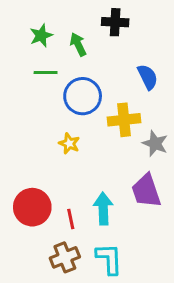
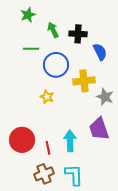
black cross: (115, 22) -> (78, 34), moved
green star: (41, 36) -> (28, 15), moved

